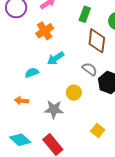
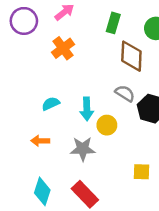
cyan arrow: (56, 58) -> (87, 109), moved, turned -54
yellow square: (98, 130) -> (141, 172), turned -32
cyan diamond: (20, 140) -> (42, 191), turned 70

